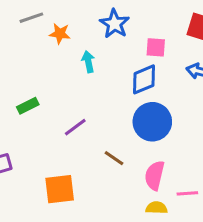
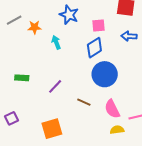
green rectangle: (28, 106) -> (22, 78), turned 40
pink semicircle: (155, 175) -> (112, 109), turned -30

